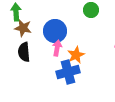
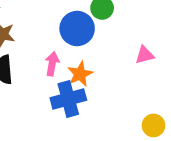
blue circle: (55, 31) -> (77, 28), moved

